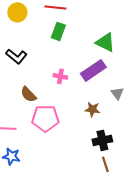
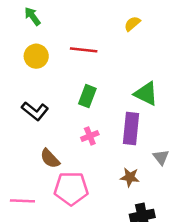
green rectangle: (58, 31) -> (87, 96), moved
purple rectangle: (93, 70) -> (131, 129), turned -50
pink cross: (60, 76) -> (90, 136), turned -32

